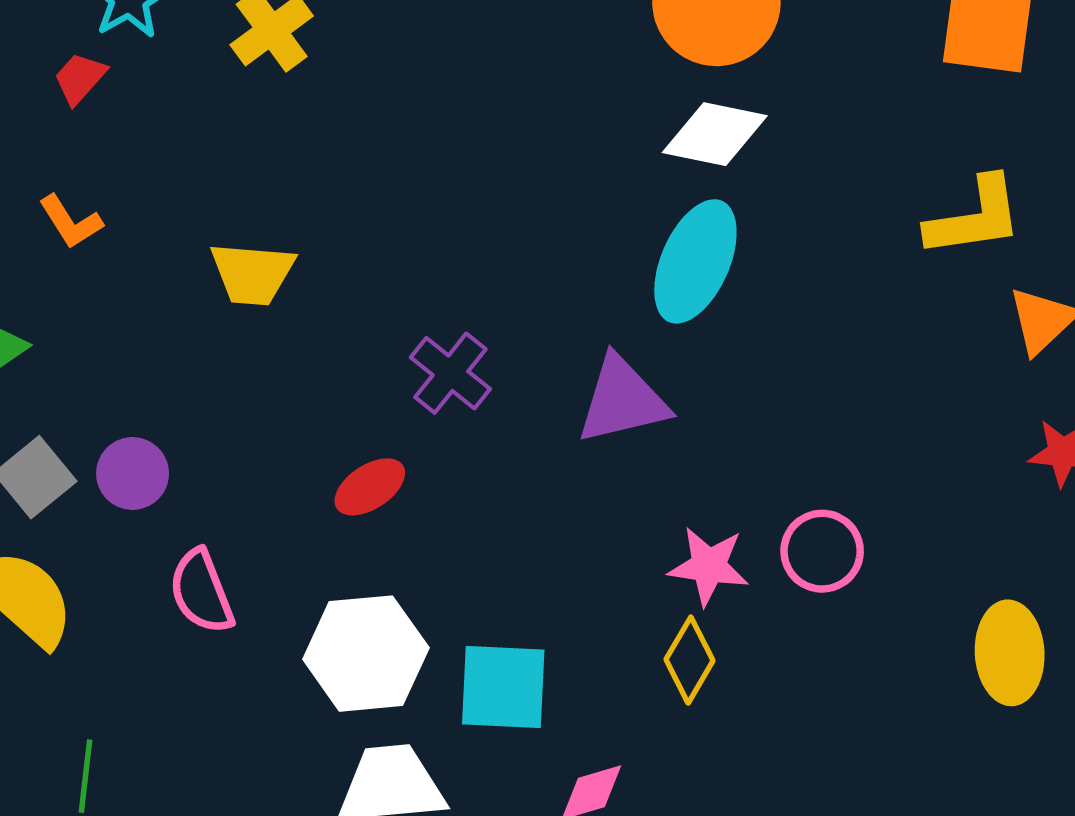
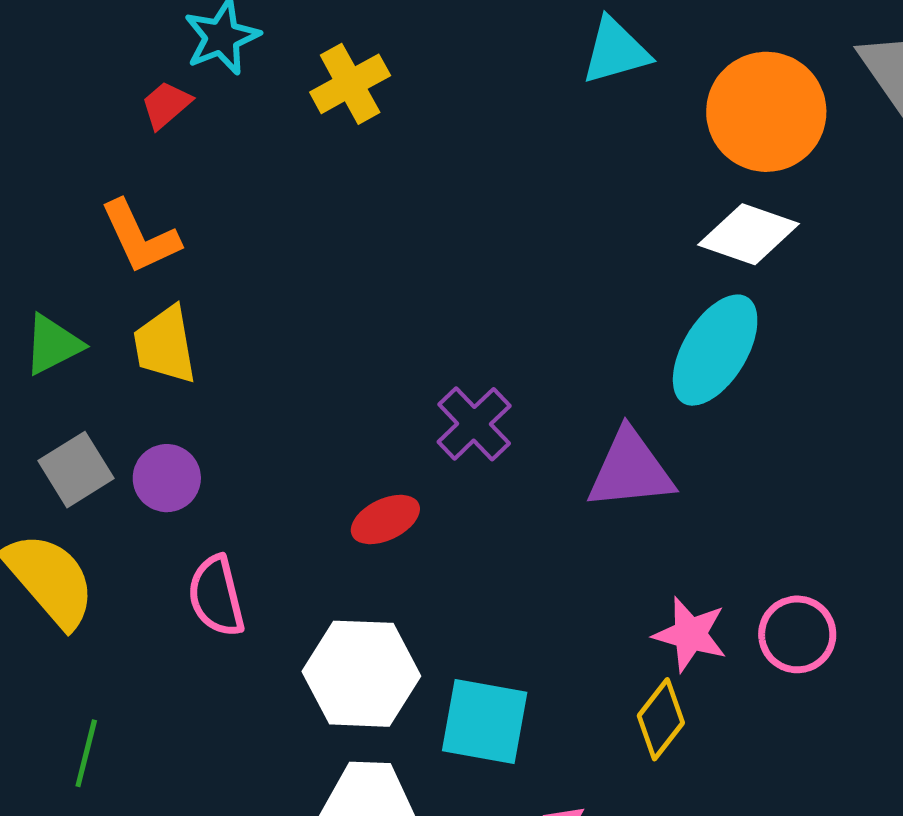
orange L-shape: (71, 222) -> (140, 237), size x1.4
yellow trapezoid: (252, 274) -> (165, 345), moved, turned 68

